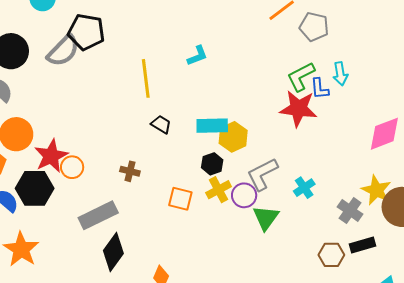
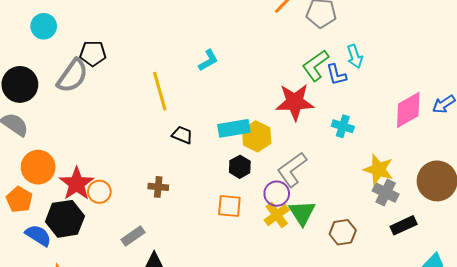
black pentagon: (86, 32) -> (93, 54), size x0.7
red star: (298, 109) -> (295, 102), moved
cyan cross: (304, 188) -> (343, 126), moved, turned -30
yellow cross: (219, 190) -> (277, 215), moved
yellow star: (376, 190) -> (378, 169), moved
orange square: (180, 199) -> (229, 206), moved
gray rectangle: (98, 215) -> (133, 236), size x0.6
brown hexagon: (331, 255) -> (343, 232), moved

